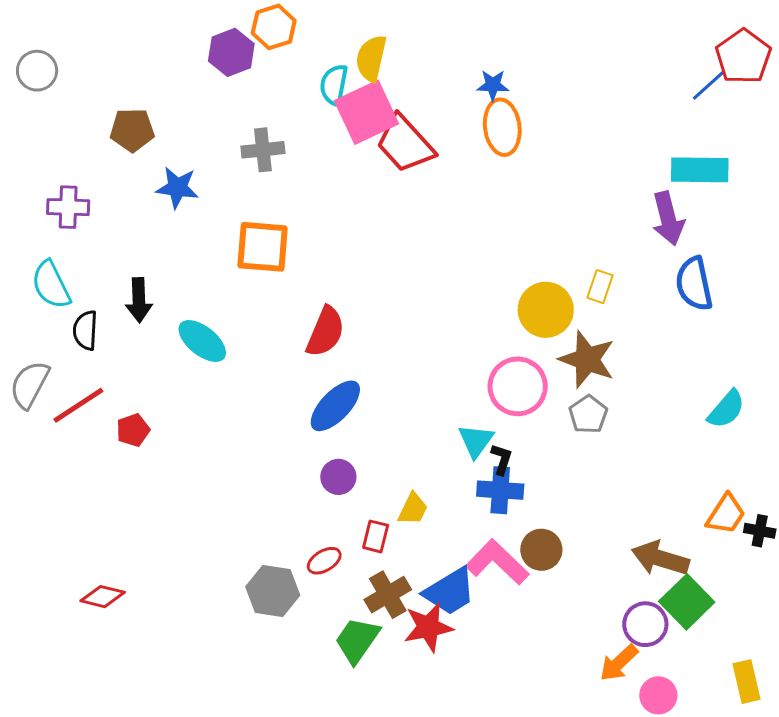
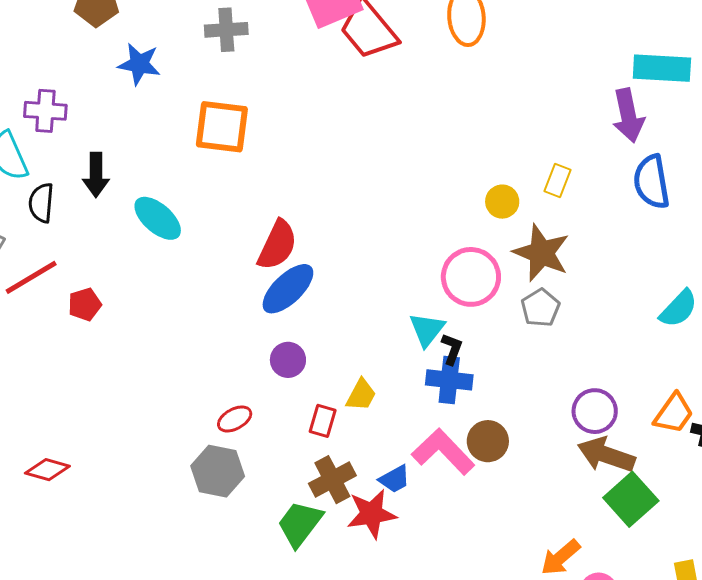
purple cross: (68, 207) -> (45, 111), moved
yellow circle: (546, 310) -> (502, 202), size x0.6
red semicircle: (325, 332) -> (277, 245), moved
red ellipse: (324, 561) -> (235, 419), moved
blue trapezoid: (450, 591) -> (395, 479), size x0.6
purple circle: (645, 624) -> (595, 411), moved

